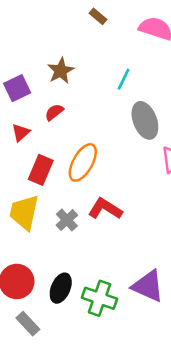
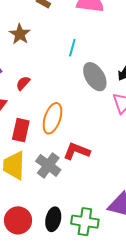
brown star: (61, 71) -> (20, 34), moved
gray cross: (67, 220) -> (48, 165), size x1.4

